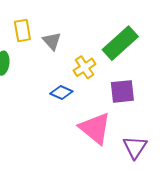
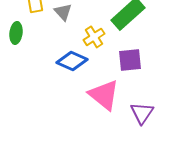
blue diamond: (61, 93) -> (72, 61), size x1.4

